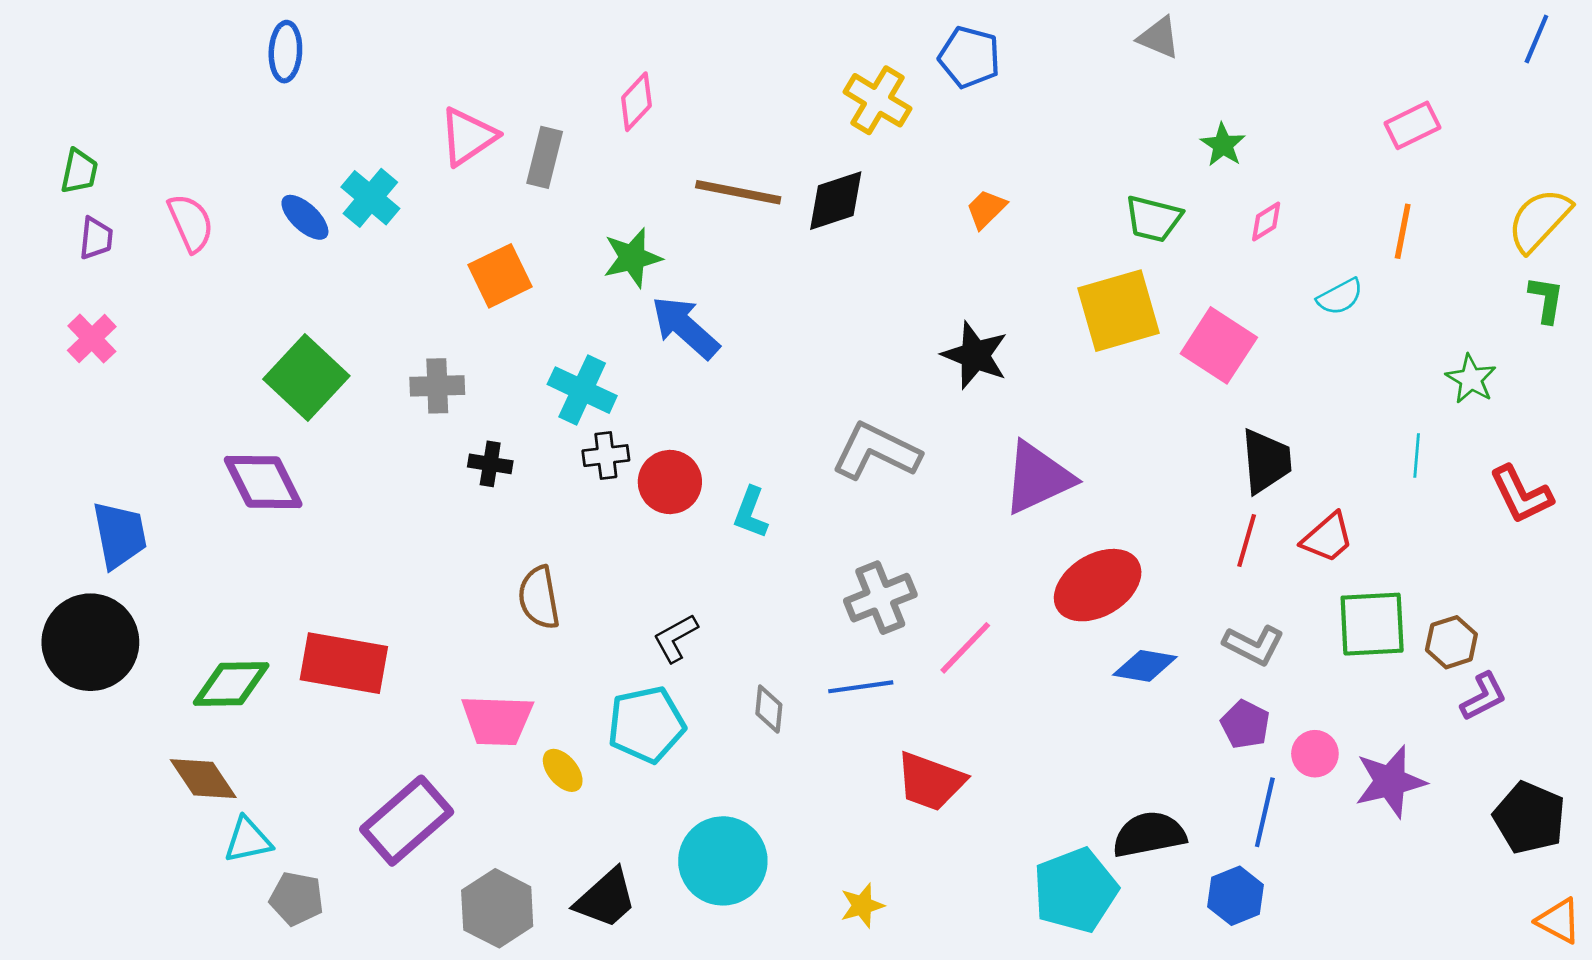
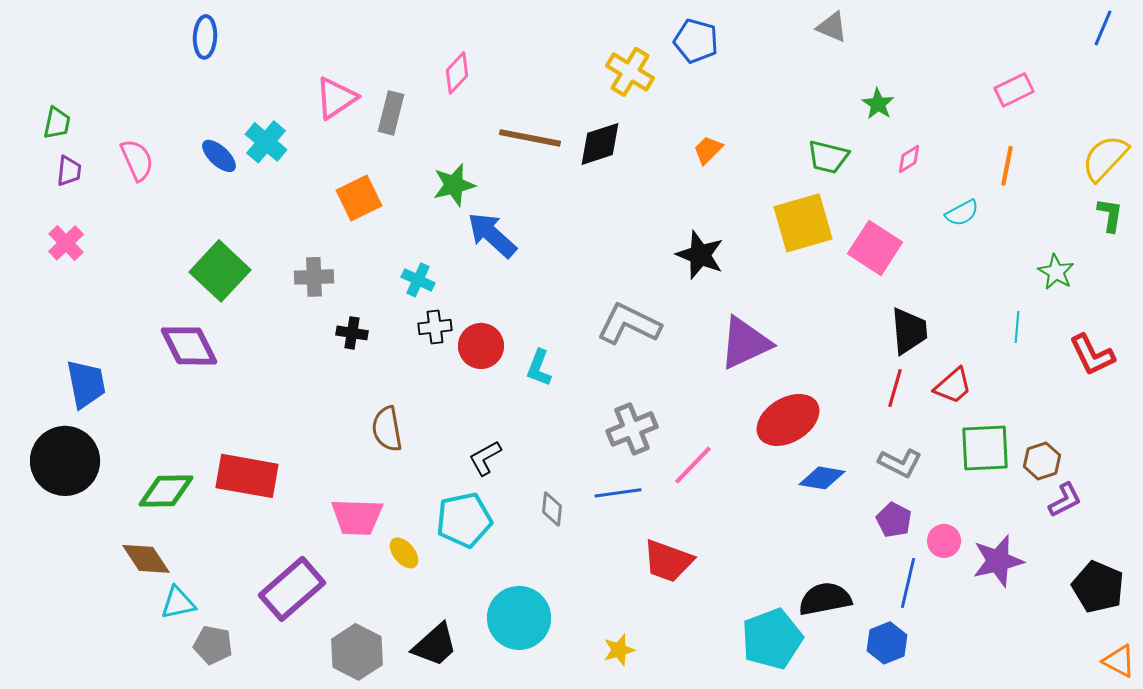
cyan cross: (582, 390) -> (418, 280), size x0.7

